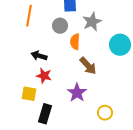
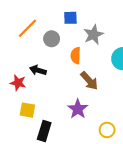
orange line: (29, 16) -> (27, 28), turned 35
gray circle: (60, 26) -> (52, 39), moved
red star: (44, 76) -> (18, 83), moved

